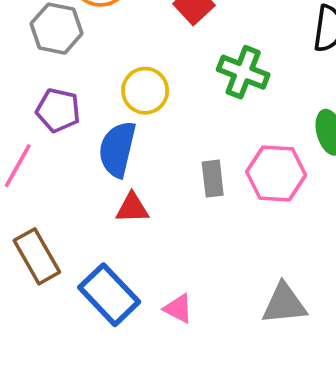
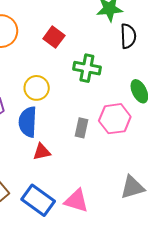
gray rectangle: (213, 179) -> (82, 128), turned 30
pink triangle: (178, 309) -> (76, 201), size x1.5

